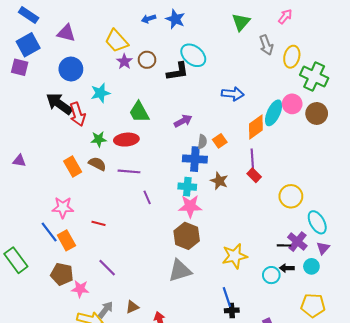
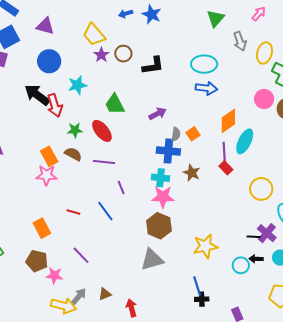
cyan ellipse: (193, 55) -> (204, 64), moved, turned -40
cyan ellipse: (274, 113) -> (245, 141), moved
red ellipse: (126, 140) -> (102, 131), turned 55
pink star: (63, 207) -> (47, 175), moved
blue line: (49, 232) -> (105, 211), moved

